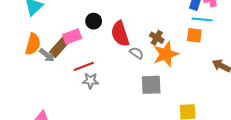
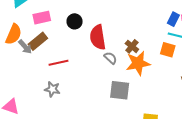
pink rectangle: (72, 36) -> (42, 18), moved
gray star: (90, 81) -> (52, 89), moved

